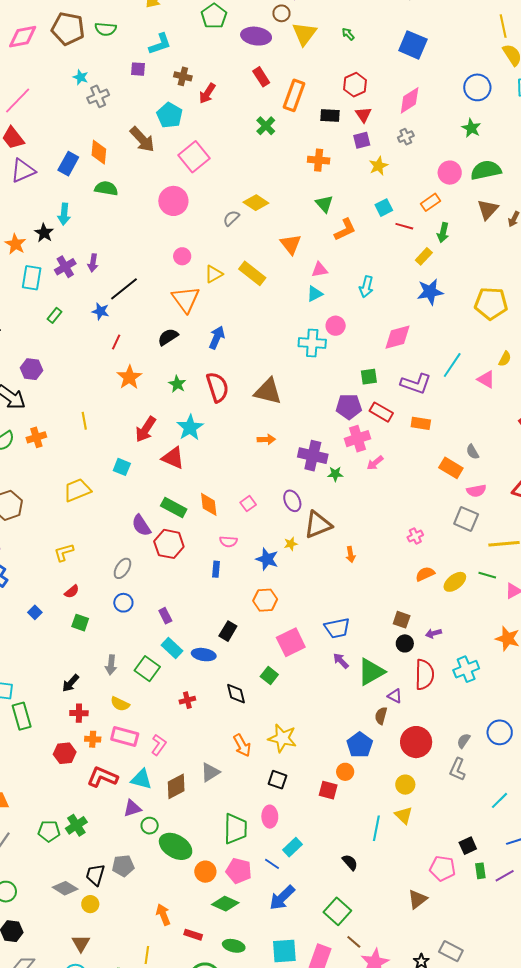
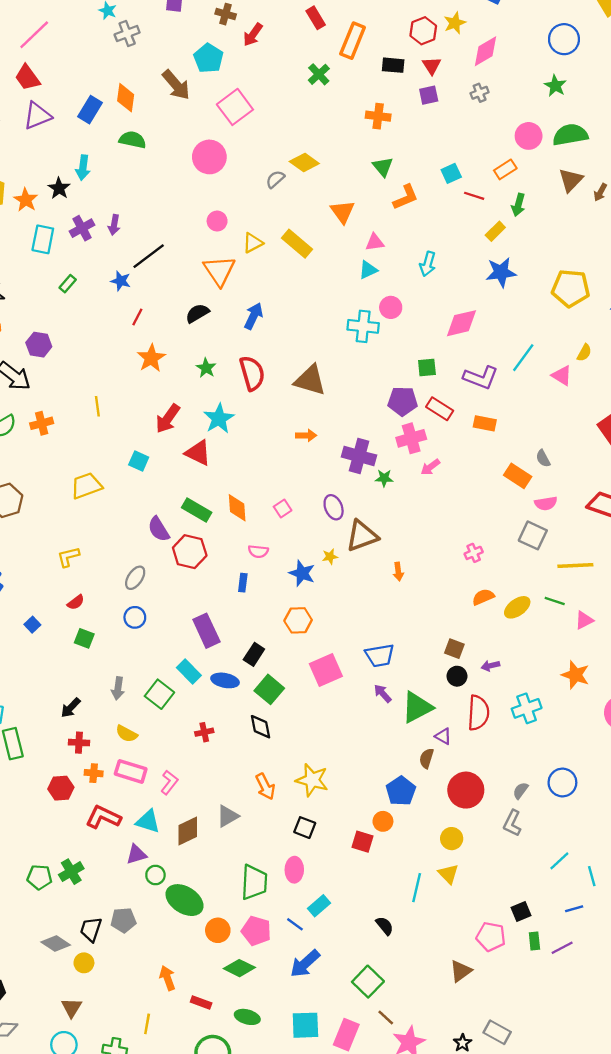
yellow star: (378, 166) -> (455, 23), moved
purple rectangle: (165, 616) -> (206, 631), moved, size x1.8
green square: (269, 676) -> (269, 689), moved, size x1.4

